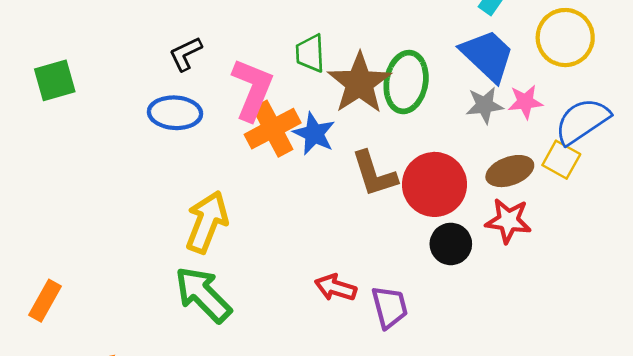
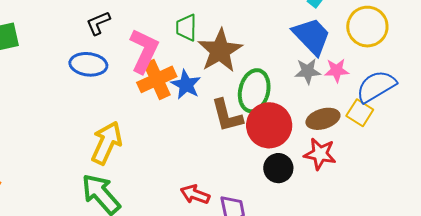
green ellipse: (406, 82) -> (254, 91), moved

